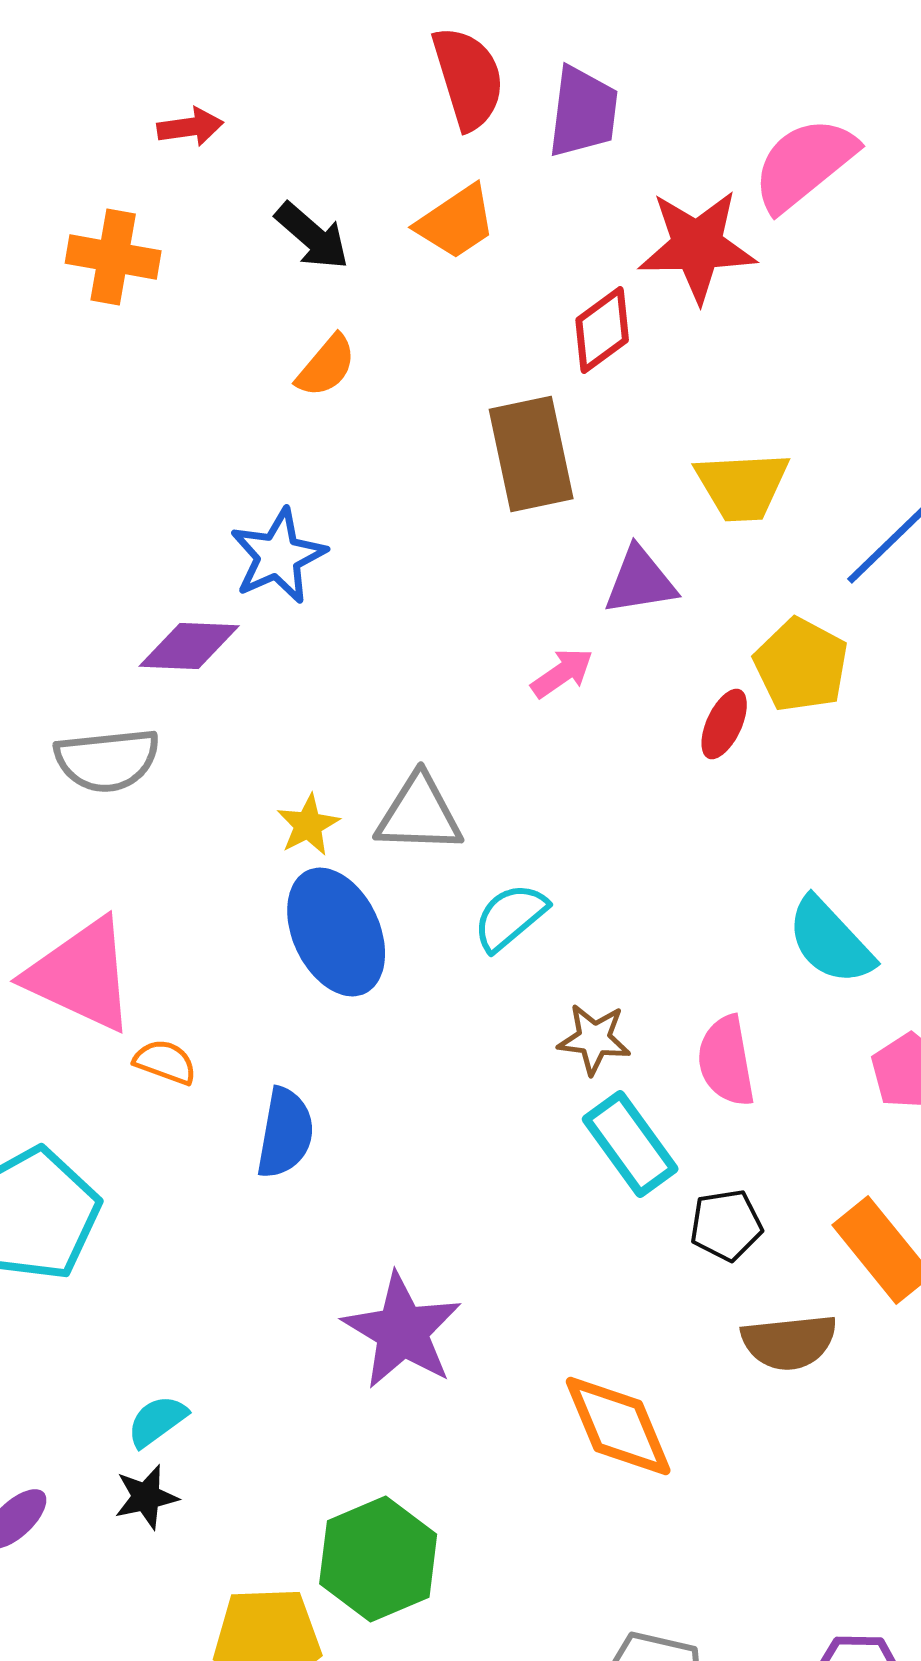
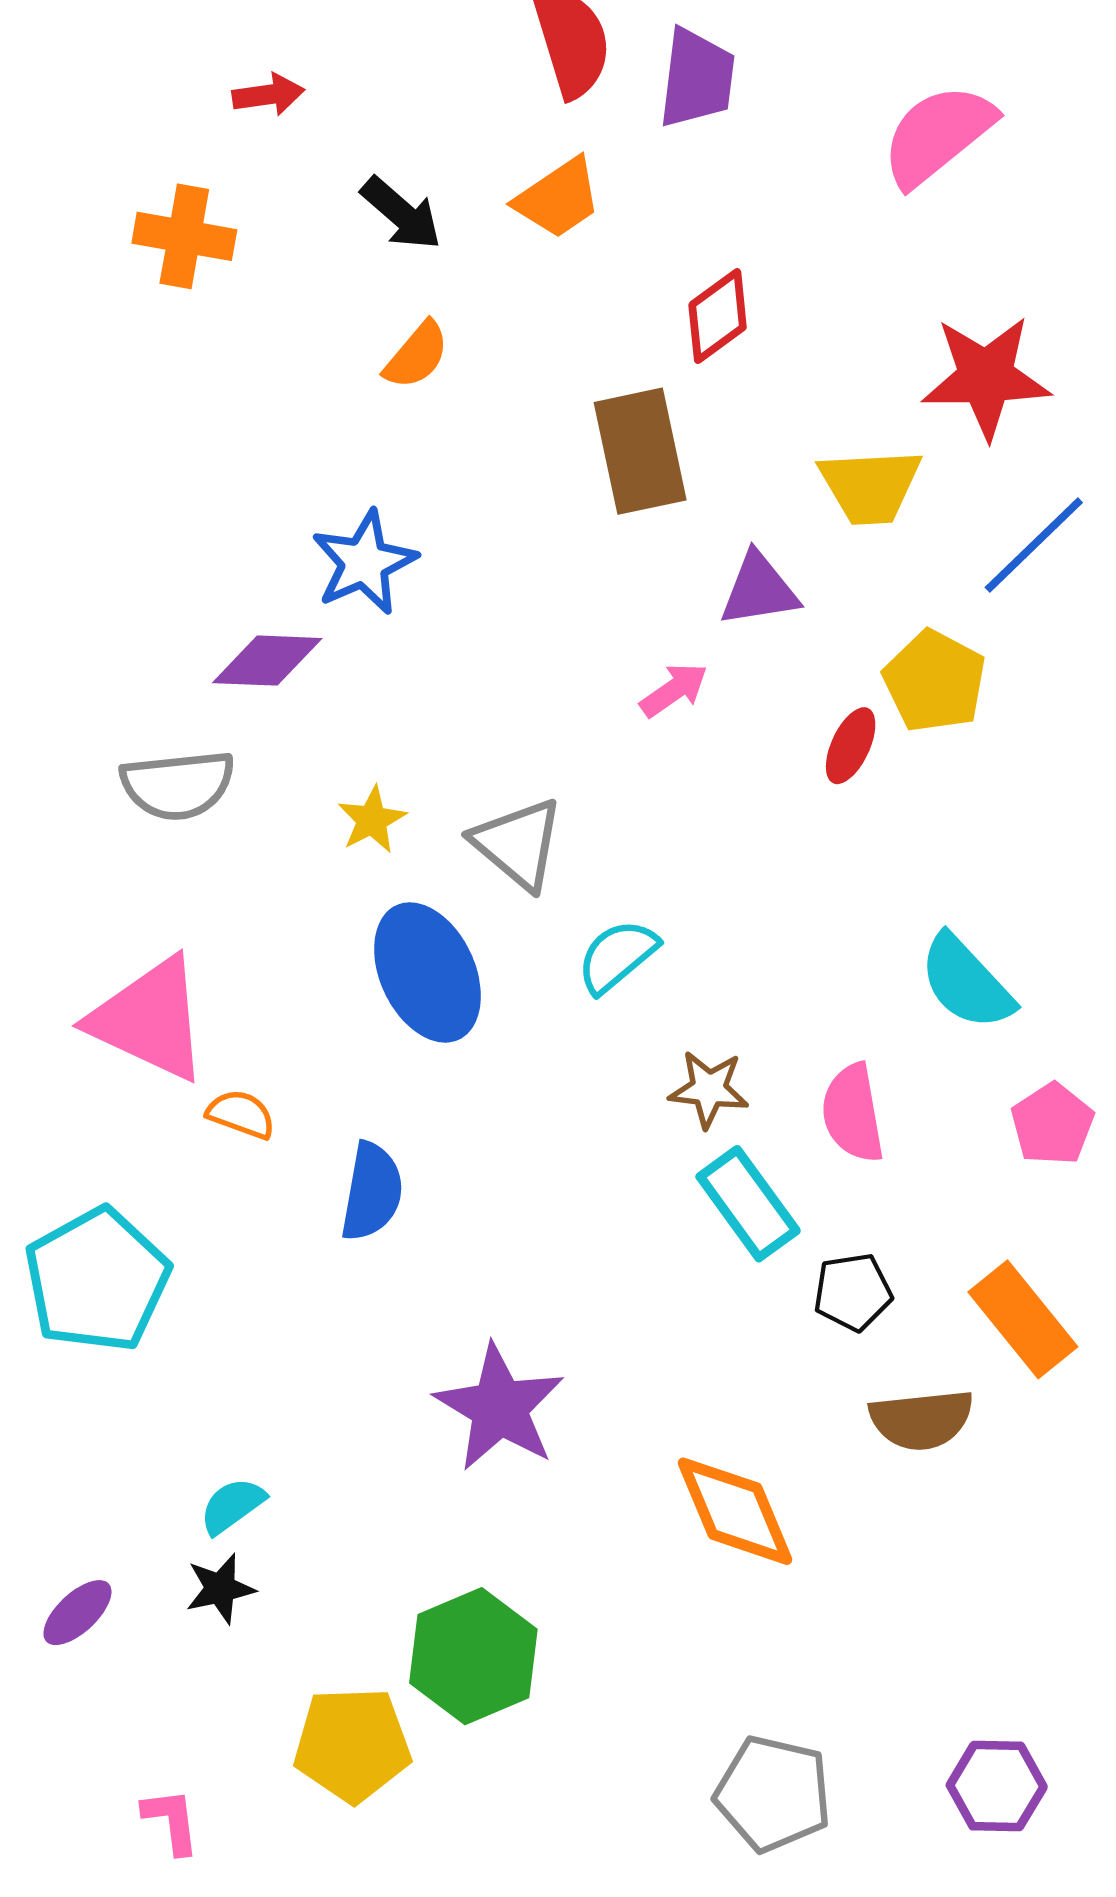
red star: (697, 246) -> (986, 377), moved
gray triangle: (419, 814) -> (518, 844), turned 38
yellow star: (308, 825) -> (372, 820), moved

